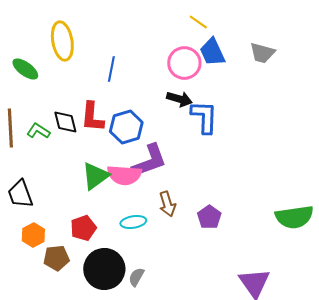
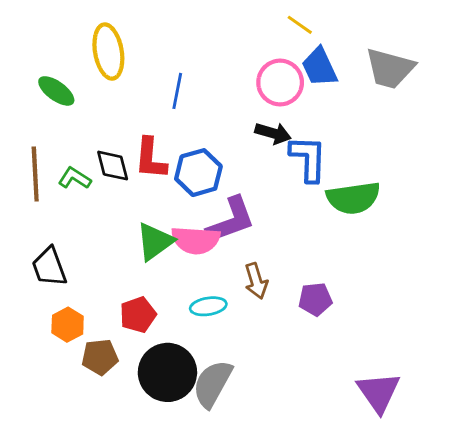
gray trapezoid: (262, 53) -> (390, 68), size x1.4
purple pentagon: (209, 217) -> (315, 299), turned 30
green semicircle: (294, 217) -> (353, 198), moved
gray semicircle: (136, 277) -> (213, 384), size x1.8

